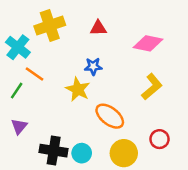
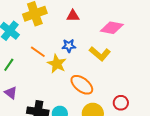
orange line: (34, 74) -> (38, 52), moved
yellow L-shape: (152, 87) -> (100, 54), moved, turned 80
purple triangle: (19, 126) -> (11, 93), turned -32

